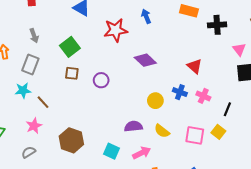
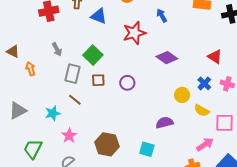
gray rectangle: (30, 64) -> (72, 74), moved
cyan star: (23, 90) -> (53, 113), moved
blue cross: (180, 92) -> (204, 83), turned 32
brown line: (43, 102) -> (75, 100), moved
yellow semicircle: (162, 131) -> (202, 110), moved
pink arrow: (142, 153) -> (205, 144), moved

